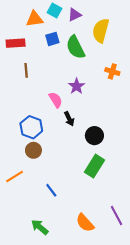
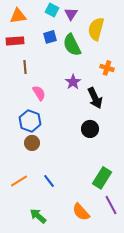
purple triangle: (74, 15) -> (71, 14), turned -32
orange triangle: (35, 19) -> (18, 16), moved
pink semicircle: (56, 100) -> (39, 93), moved
black arrow: (69, 119) -> (95, 98), moved, size x1.5
green rectangle: (94, 166) -> (102, 178), moved
orange line: (15, 177) -> (19, 181), moved

